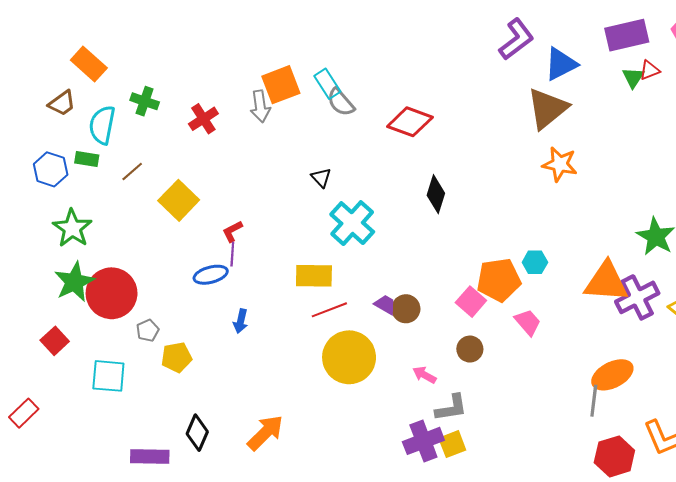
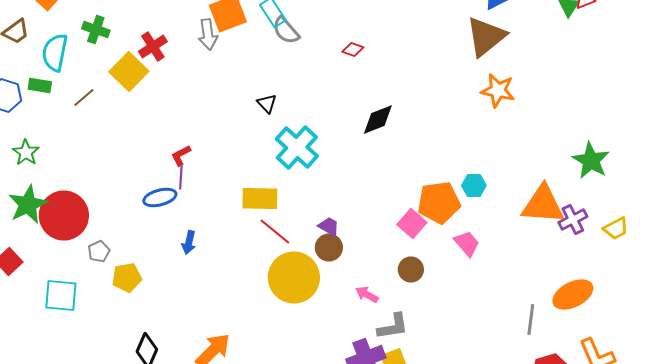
red diamond: (410, 122) -> (353, 50), size x0.5
black diamond: (436, 194) -> (378, 120), turned 51
yellow square: (179, 200) -> (129, 72), moved
green star: (72, 228) -> (26, 152), size x0.7
purple cross: (637, 297) -> (573, 220), size x0.7
brown circle: (406, 309) -> (329, 248), moved
red line: (329, 310) -> (275, 232), turned 60
orange ellipse: (612, 375) -> (573, 294), moved

